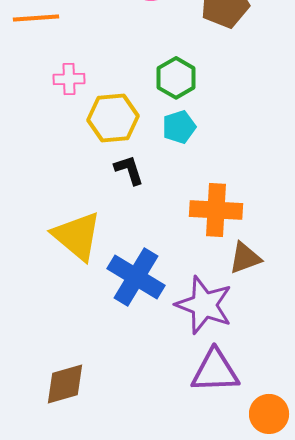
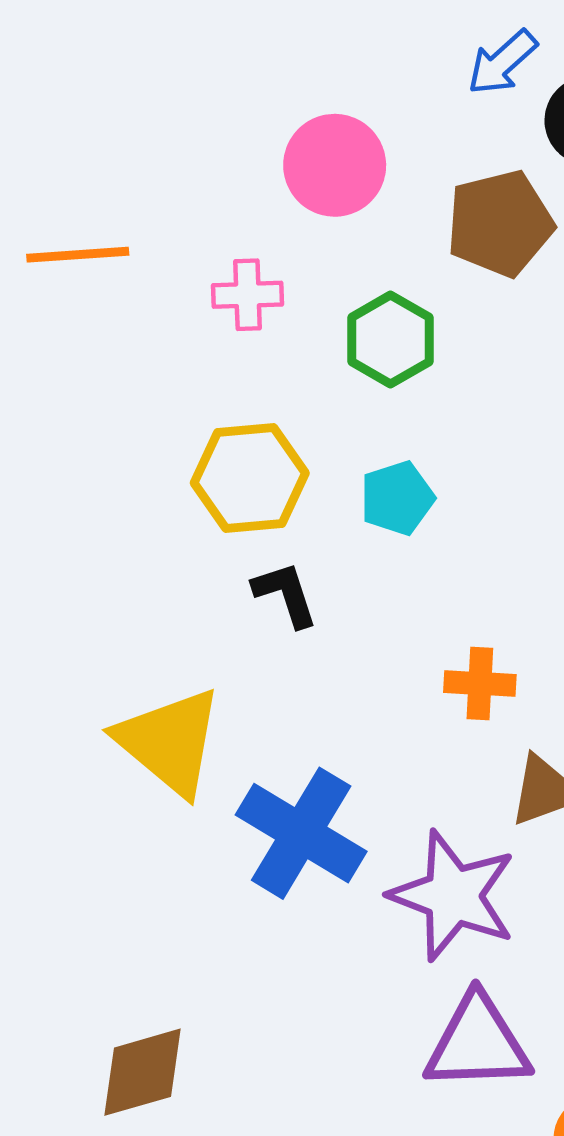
green hexagon: (176, 78) -> (390, 340), moved
pink cross: (69, 79) -> (248, 295), moved
orange cross: (216, 210) -> (480, 684), size x0.6

